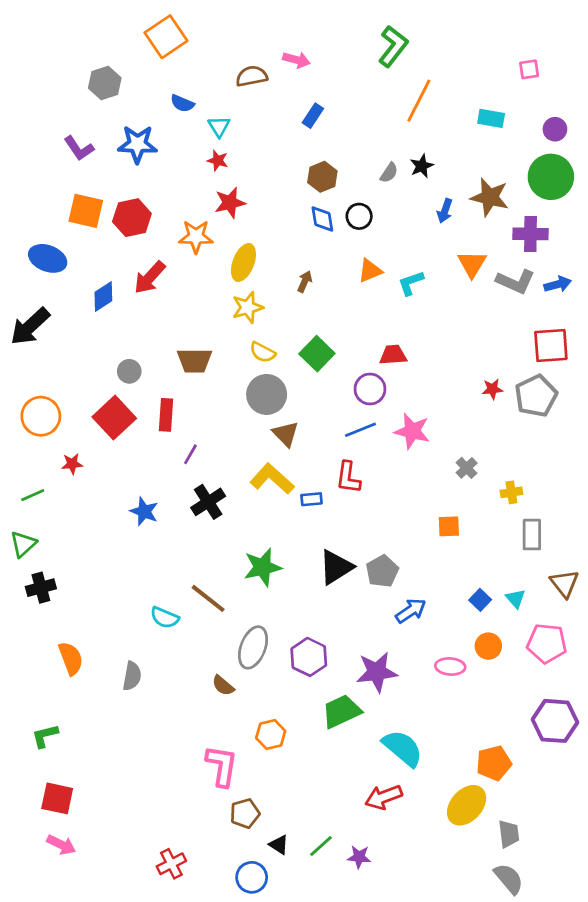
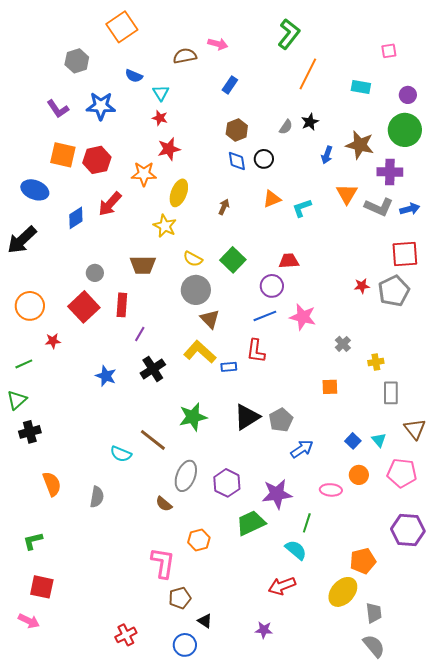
yellow star: (248, 307) -> (165, 226), moved, turned -30
cyan semicircle: (403, 748) -> (296, 550), size x0.7
pink arrow: (61, 845) -> (29, 621), moved
green line: (321, 846) -> (307, 523), moved, turned -30

